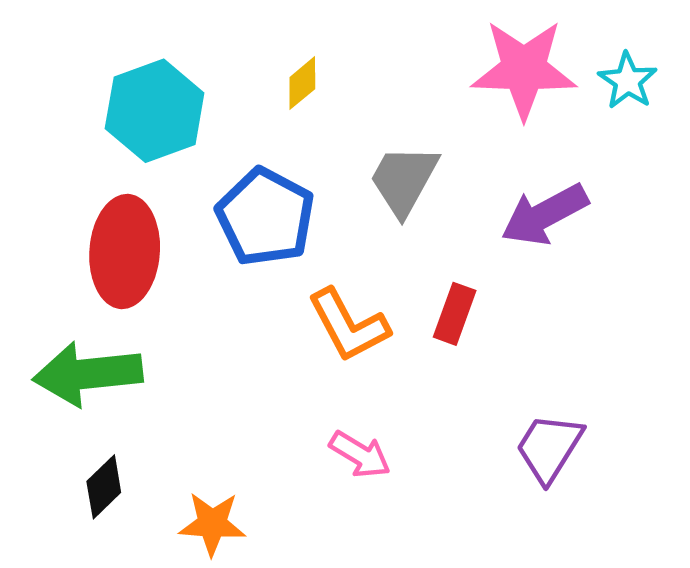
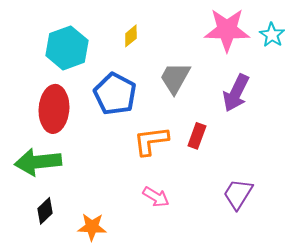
purple arrow: (545, 215) -> (236, 93), turned -36
orange L-shape: (348, 325) -> (151, 141), turned 111

